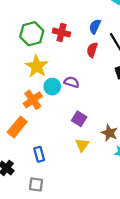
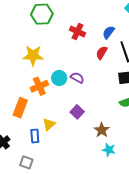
green hexagon: (32, 34) -> (42, 14), moved
yellow star: (37, 66) -> (33, 56), moved, turned 30
orange rectangle: (17, 127) -> (20, 108), turned -30
yellow triangle: (82, 145) -> (49, 124), moved

